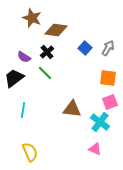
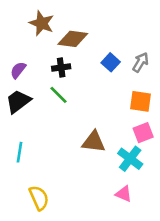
black cross: (47, 52) -> (61, 68), turned 32
purple semicircle: (24, 57) -> (18, 70), moved, turned 96
cyan line: (23, 110) -> (19, 152), moved

